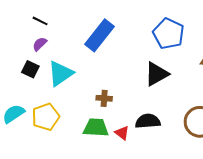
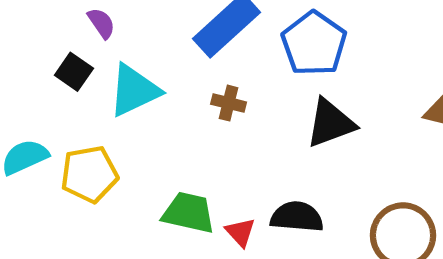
blue pentagon: (168, 34) -> (314, 44), moved
purple semicircle: (40, 44) -> (101, 23), turned 91
brown cross: (104, 98) -> (229, 103), moved

